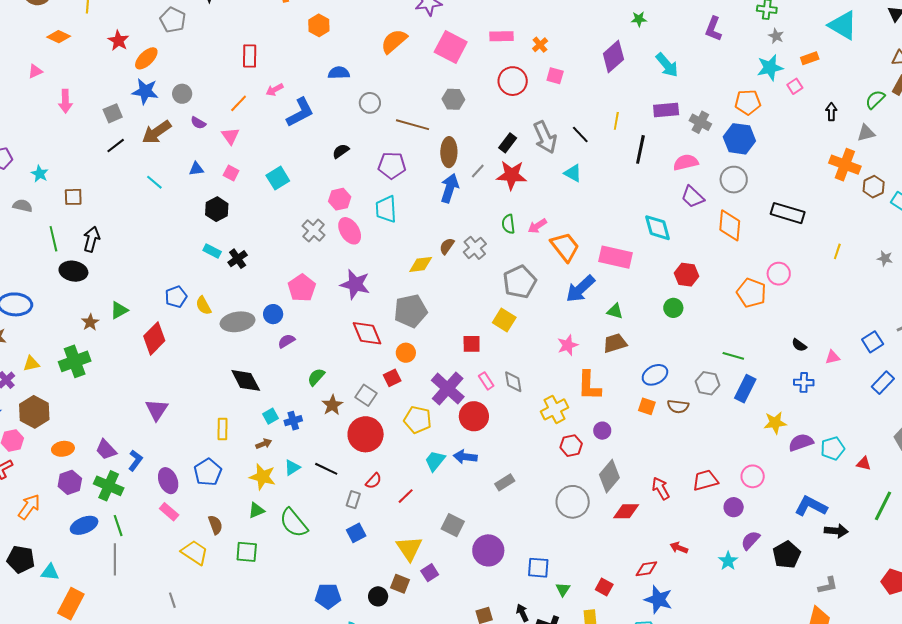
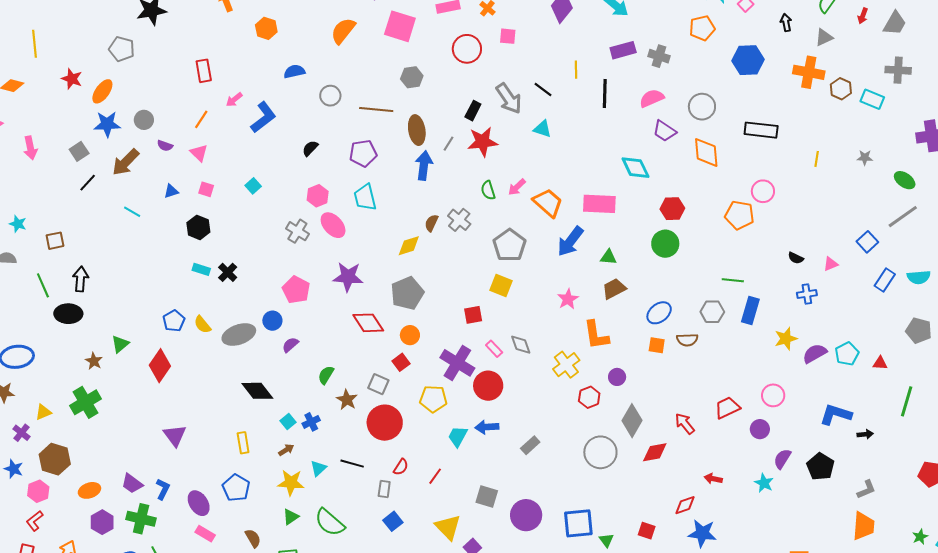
blue hexagon: (739, 139) -> (748, 60), moved
cyan square: (278, 178) -> (253, 186), size x0.7
green circle: (673, 308) -> (665, 244), size x1.4
black arrow: (836, 531) -> (865, 434), size x0.7
blue square: (538, 568) -> (578, 523), size x1.4

